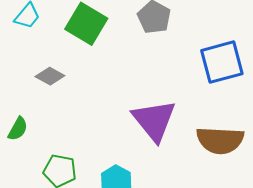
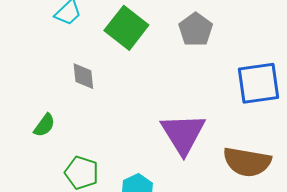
gray diamond: (50, 76) -> (83, 76), turned 48

